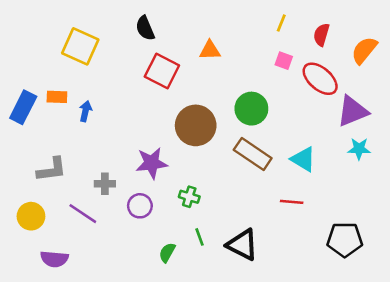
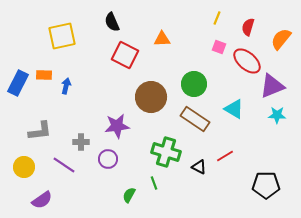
yellow square: (80, 46) -> (62, 36), turned -36
cyan triangle: (303, 159) -> (234, 109), moved
green cross: (189, 197) -> (166, 152), moved, size x1.8
red line: (292, 202) -> (225, 156), turned -36
black triangle: (242, 245) -> (199, 167), moved, size x0.6
purple semicircle: (54, 259) -> (42, 200), turned -40

